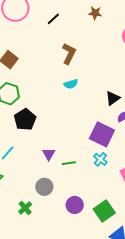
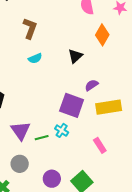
black triangle: (113, 98) -> (75, 56), moved
purple triangle: (49, 154) -> (20, 131), size x1.5
cyan cross: (100, 159) -> (62, 130), moved

